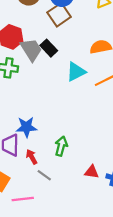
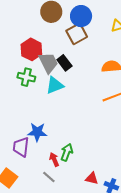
cyan triangle: (76, 72) -> (55, 85), moved
red arrow: (32, 157) -> (54, 159), moved

